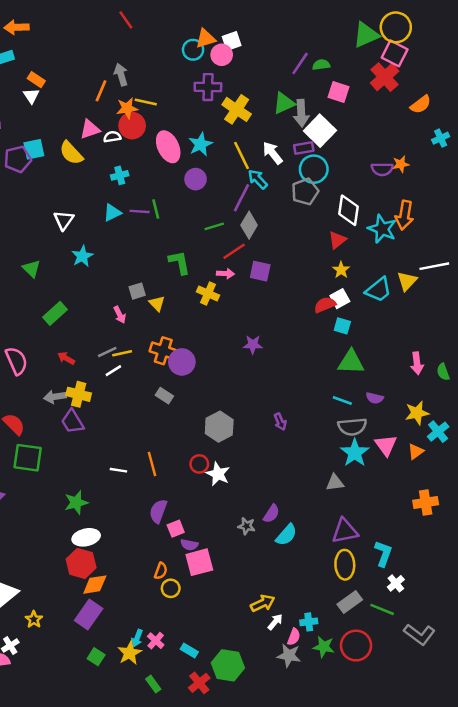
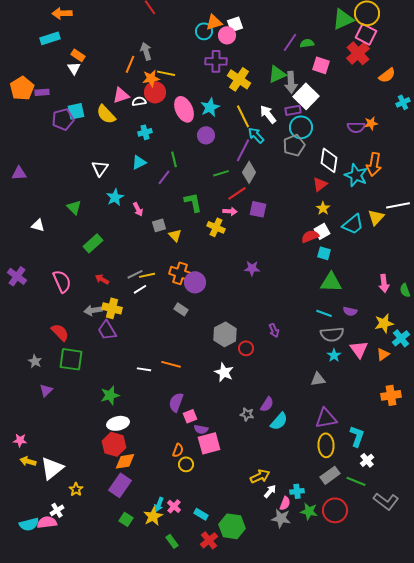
purple line: (140, 211) -> (164, 177), moved, turned -56
pink arrow: (120, 315) -> (138, 209), moved
cyan star: (355, 453) -> (334, 355), size x0.6
orange line: (152, 464) -> (171, 364), turned -60
red circle: (199, 464) -> (246, 348), moved

